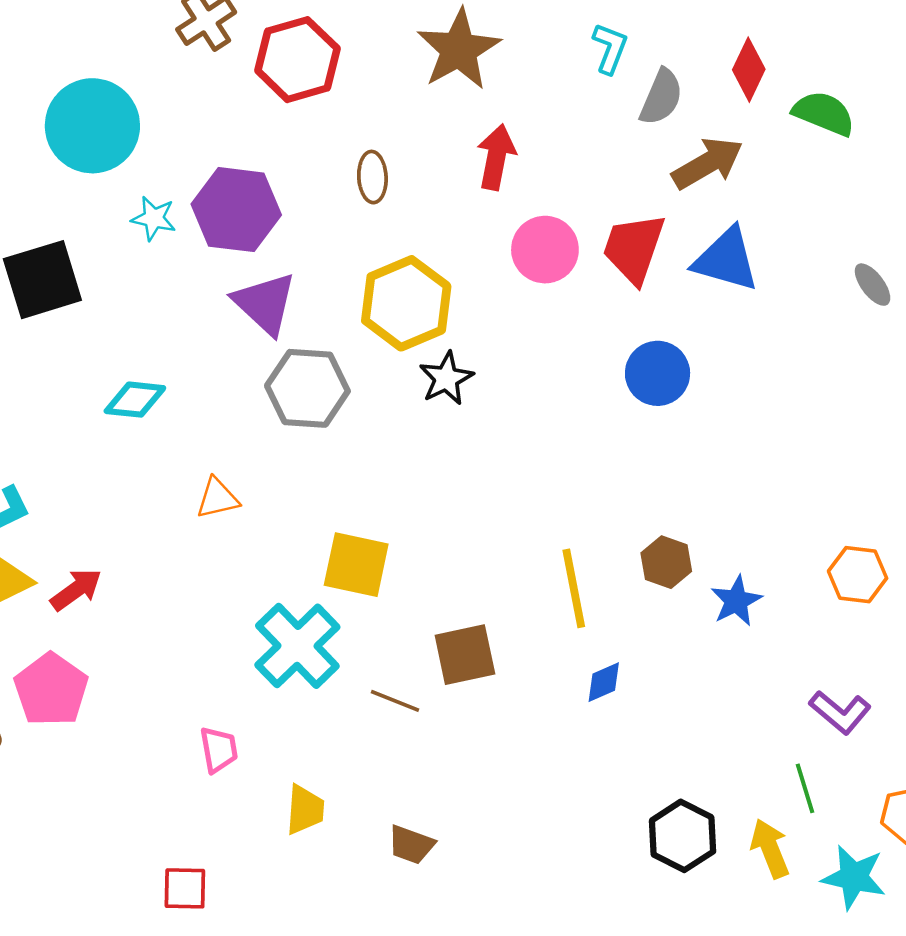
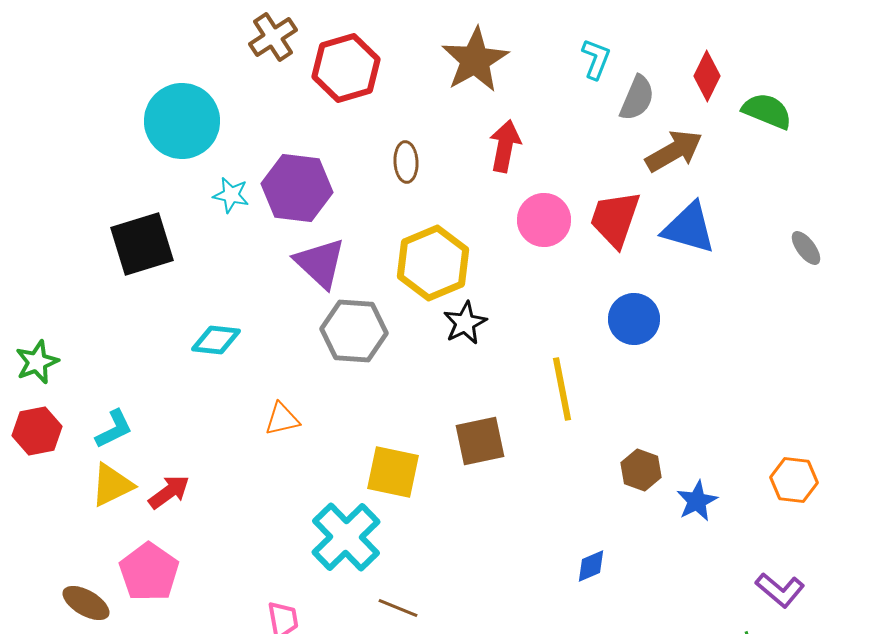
yellow line: (574, 588) -> (562, 389), moved
brown square: (465, 655) -> (480, 441), moved
brown line: (395, 701) -> (398, 608), moved

